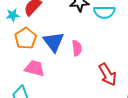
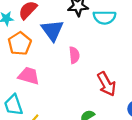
blue triangle: (54, 42) -> (52, 30), moved

